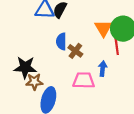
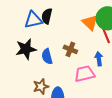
blue semicircle: (61, 41) -> (47, 56), moved
black star: (25, 67) -> (26, 49), moved

